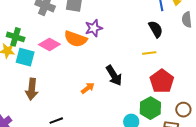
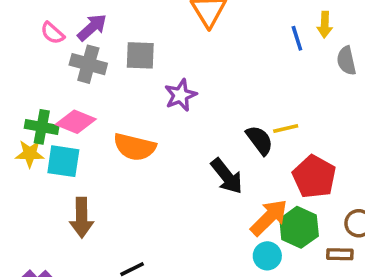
black semicircle: (156, 29) -> (260, 140), moved
orange semicircle: (76, 39) -> (135, 147), moved
pink diamond: (49, 44) -> (76, 122), moved
orange arrow: (88, 88) -> (269, 218), moved, size x1.6

